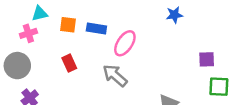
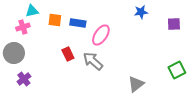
purple square: (207, 59) -> (174, 24), moved
red rectangle: (69, 63) -> (68, 54), moved
green square: (219, 87) -> (177, 70), turned -30

